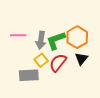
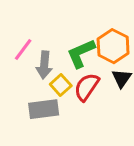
pink line: (18, 35) -> (23, 49), turned -49
gray arrow: (41, 40) -> (44, 65), moved

